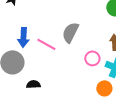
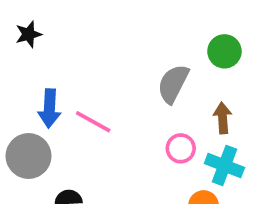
gray semicircle: (70, 32) -> (173, 84), moved

